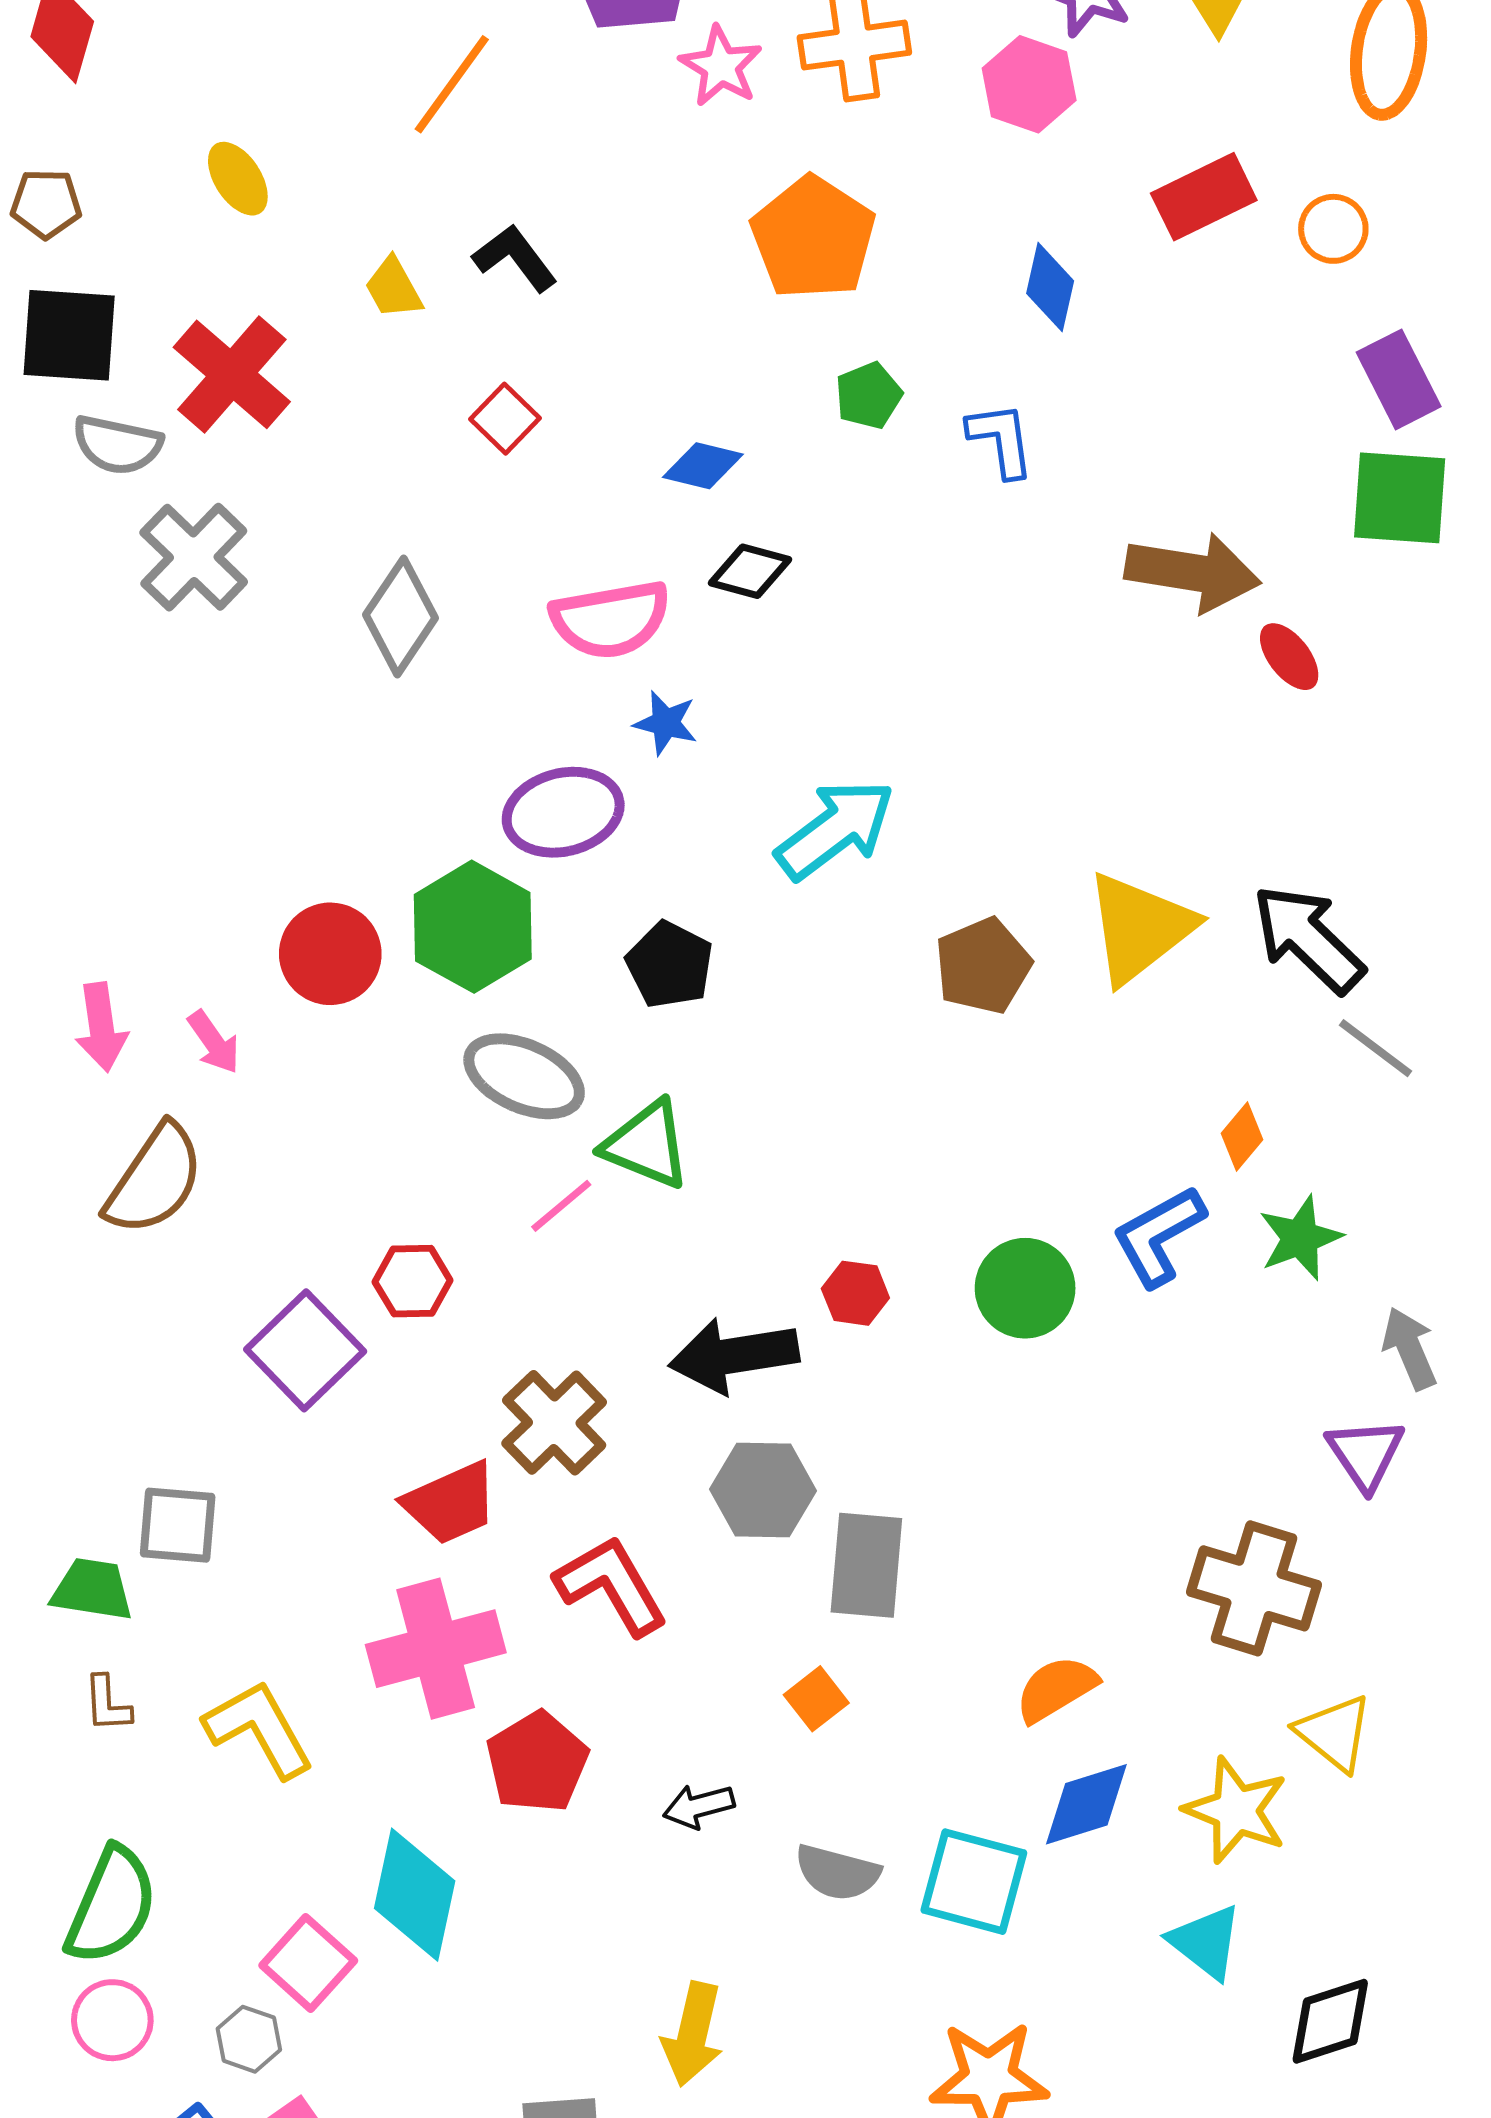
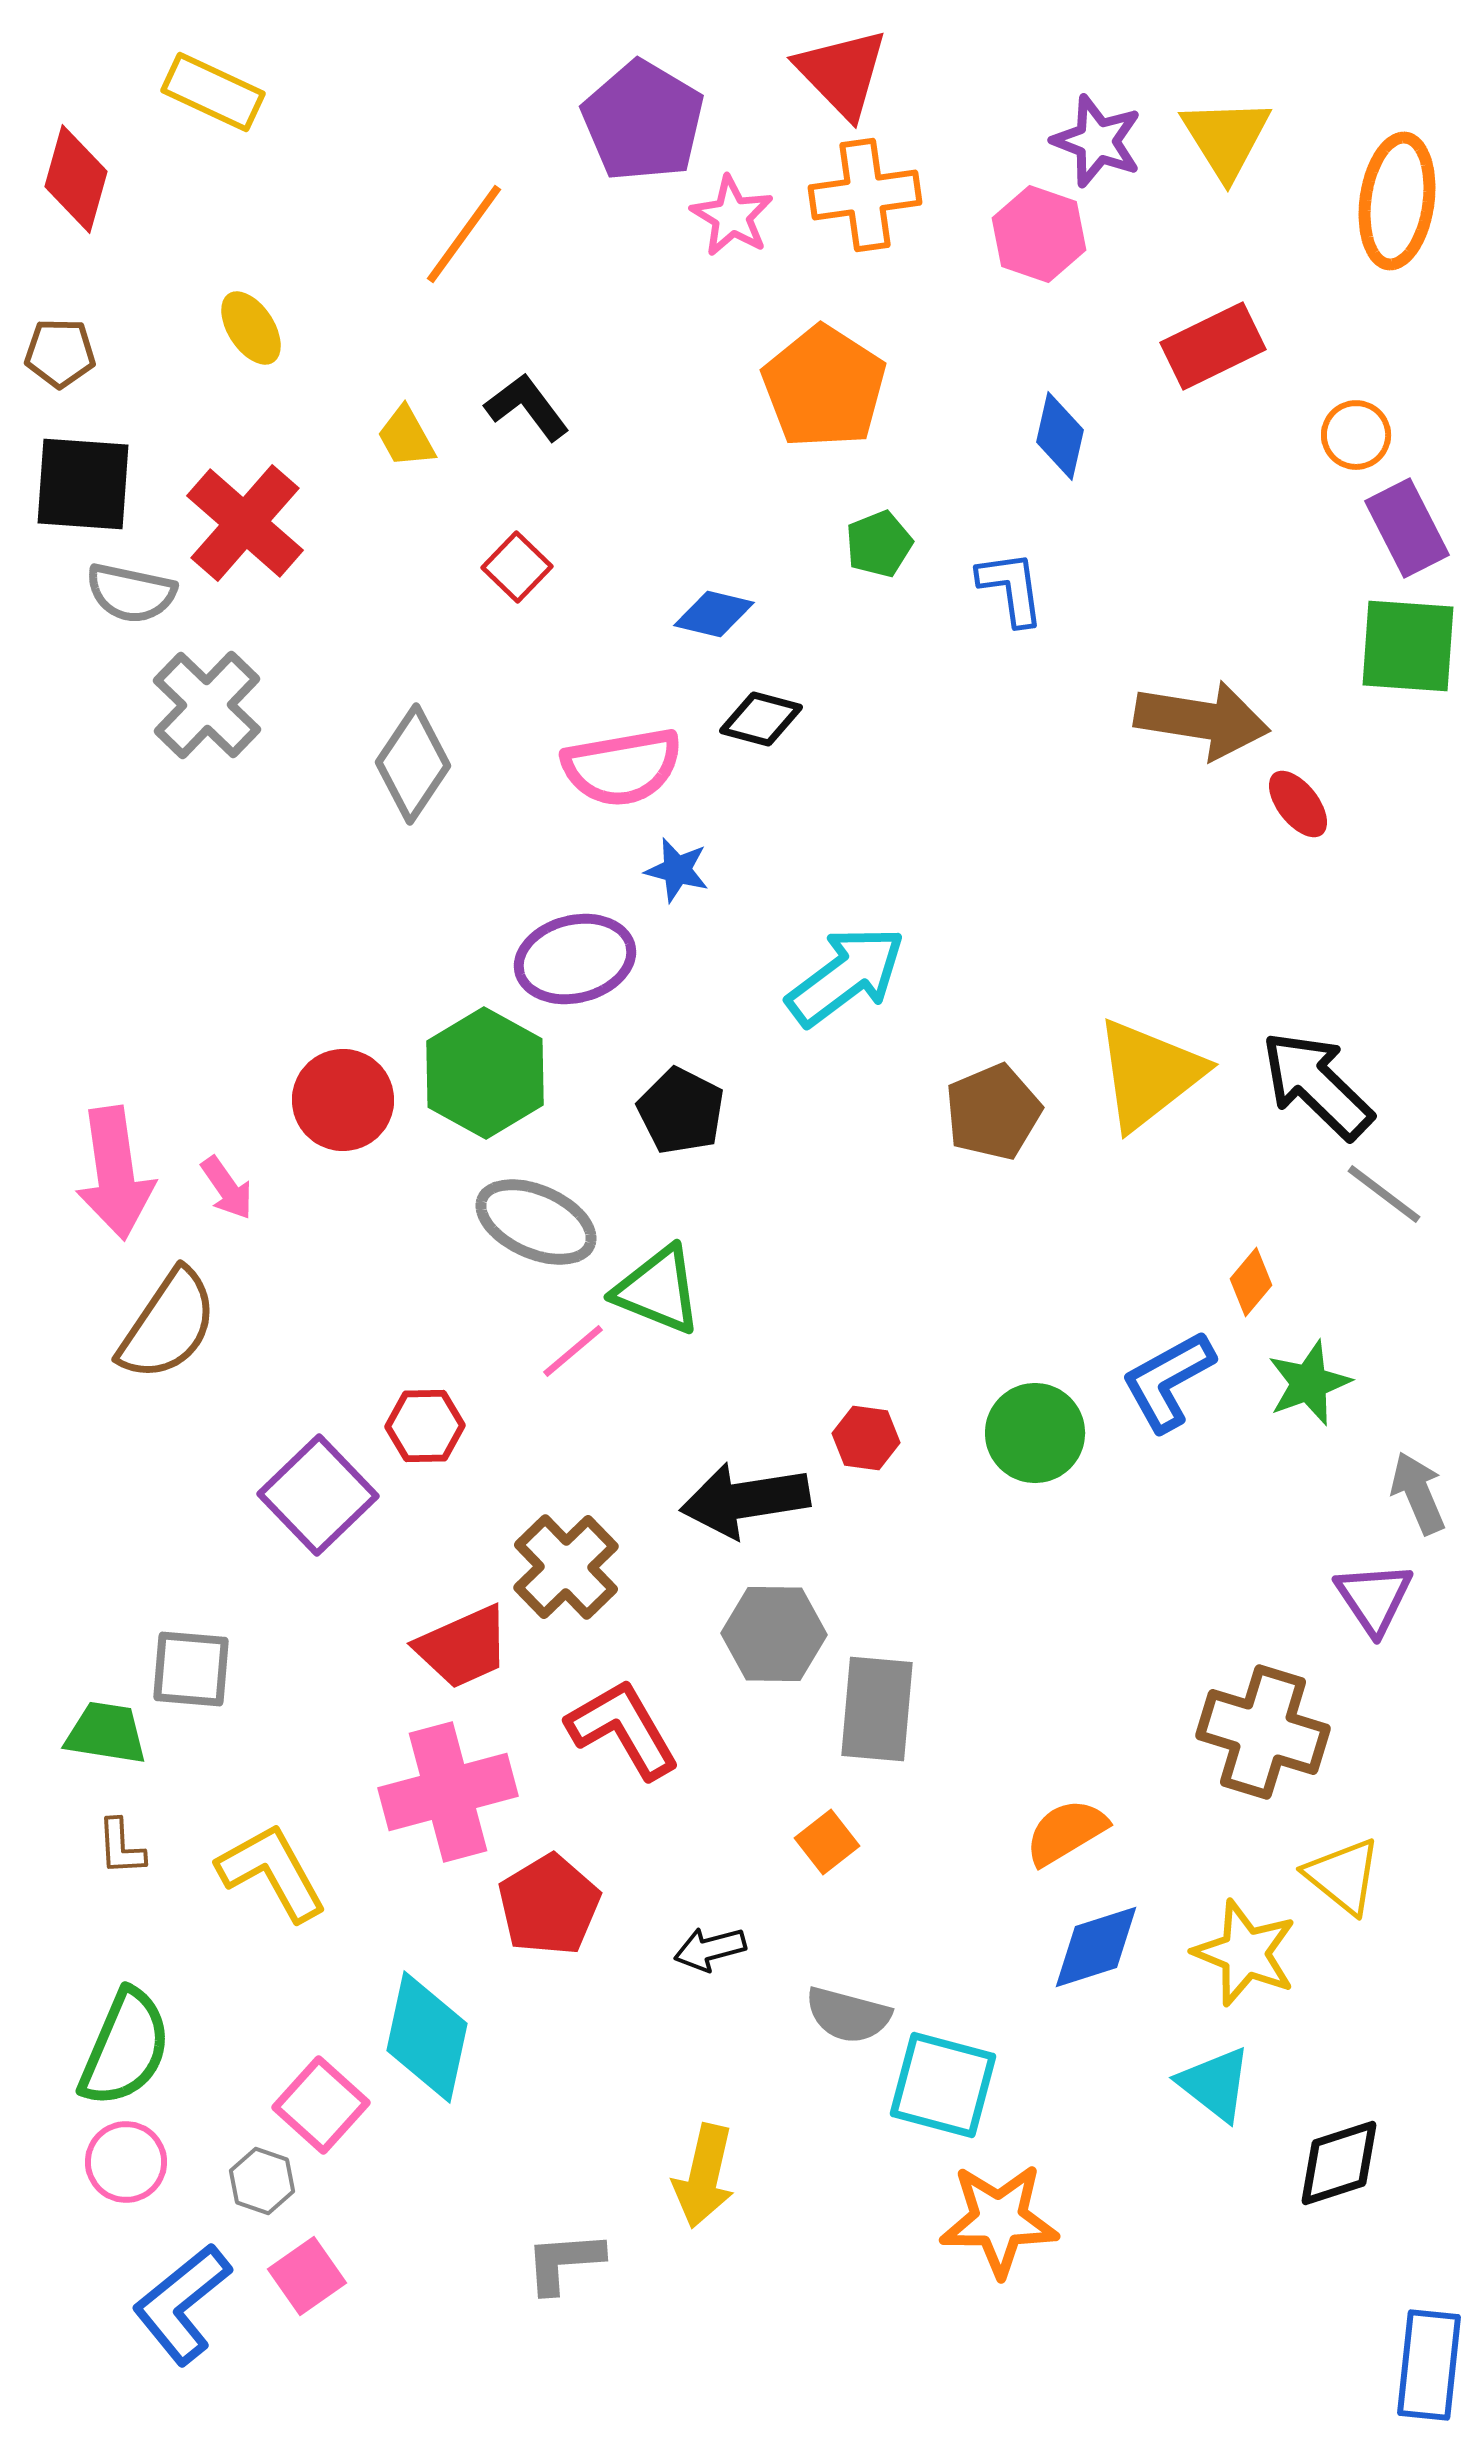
orange circle: (1333, 229) -> (1356, 435), moved
pink arrow: (101, 1027) -> (115, 1173), size x1.5
cyan square: (974, 1882) -> (943, 2085), moved

